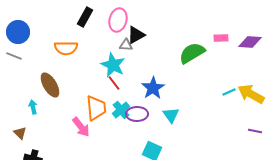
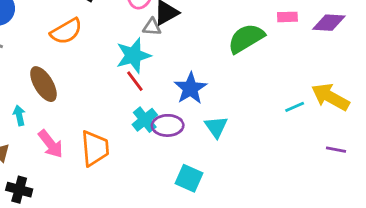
orange semicircle: (66, 48) -> (66, 31), turned -30
cyan star: (113, 65) -> (133, 55), turned 30
cyan line: (229, 92) -> (295, 107), moved
orange trapezoid: (96, 108) -> (95, 148), moved
pink arrow: (81, 127) -> (51, 144), moved

